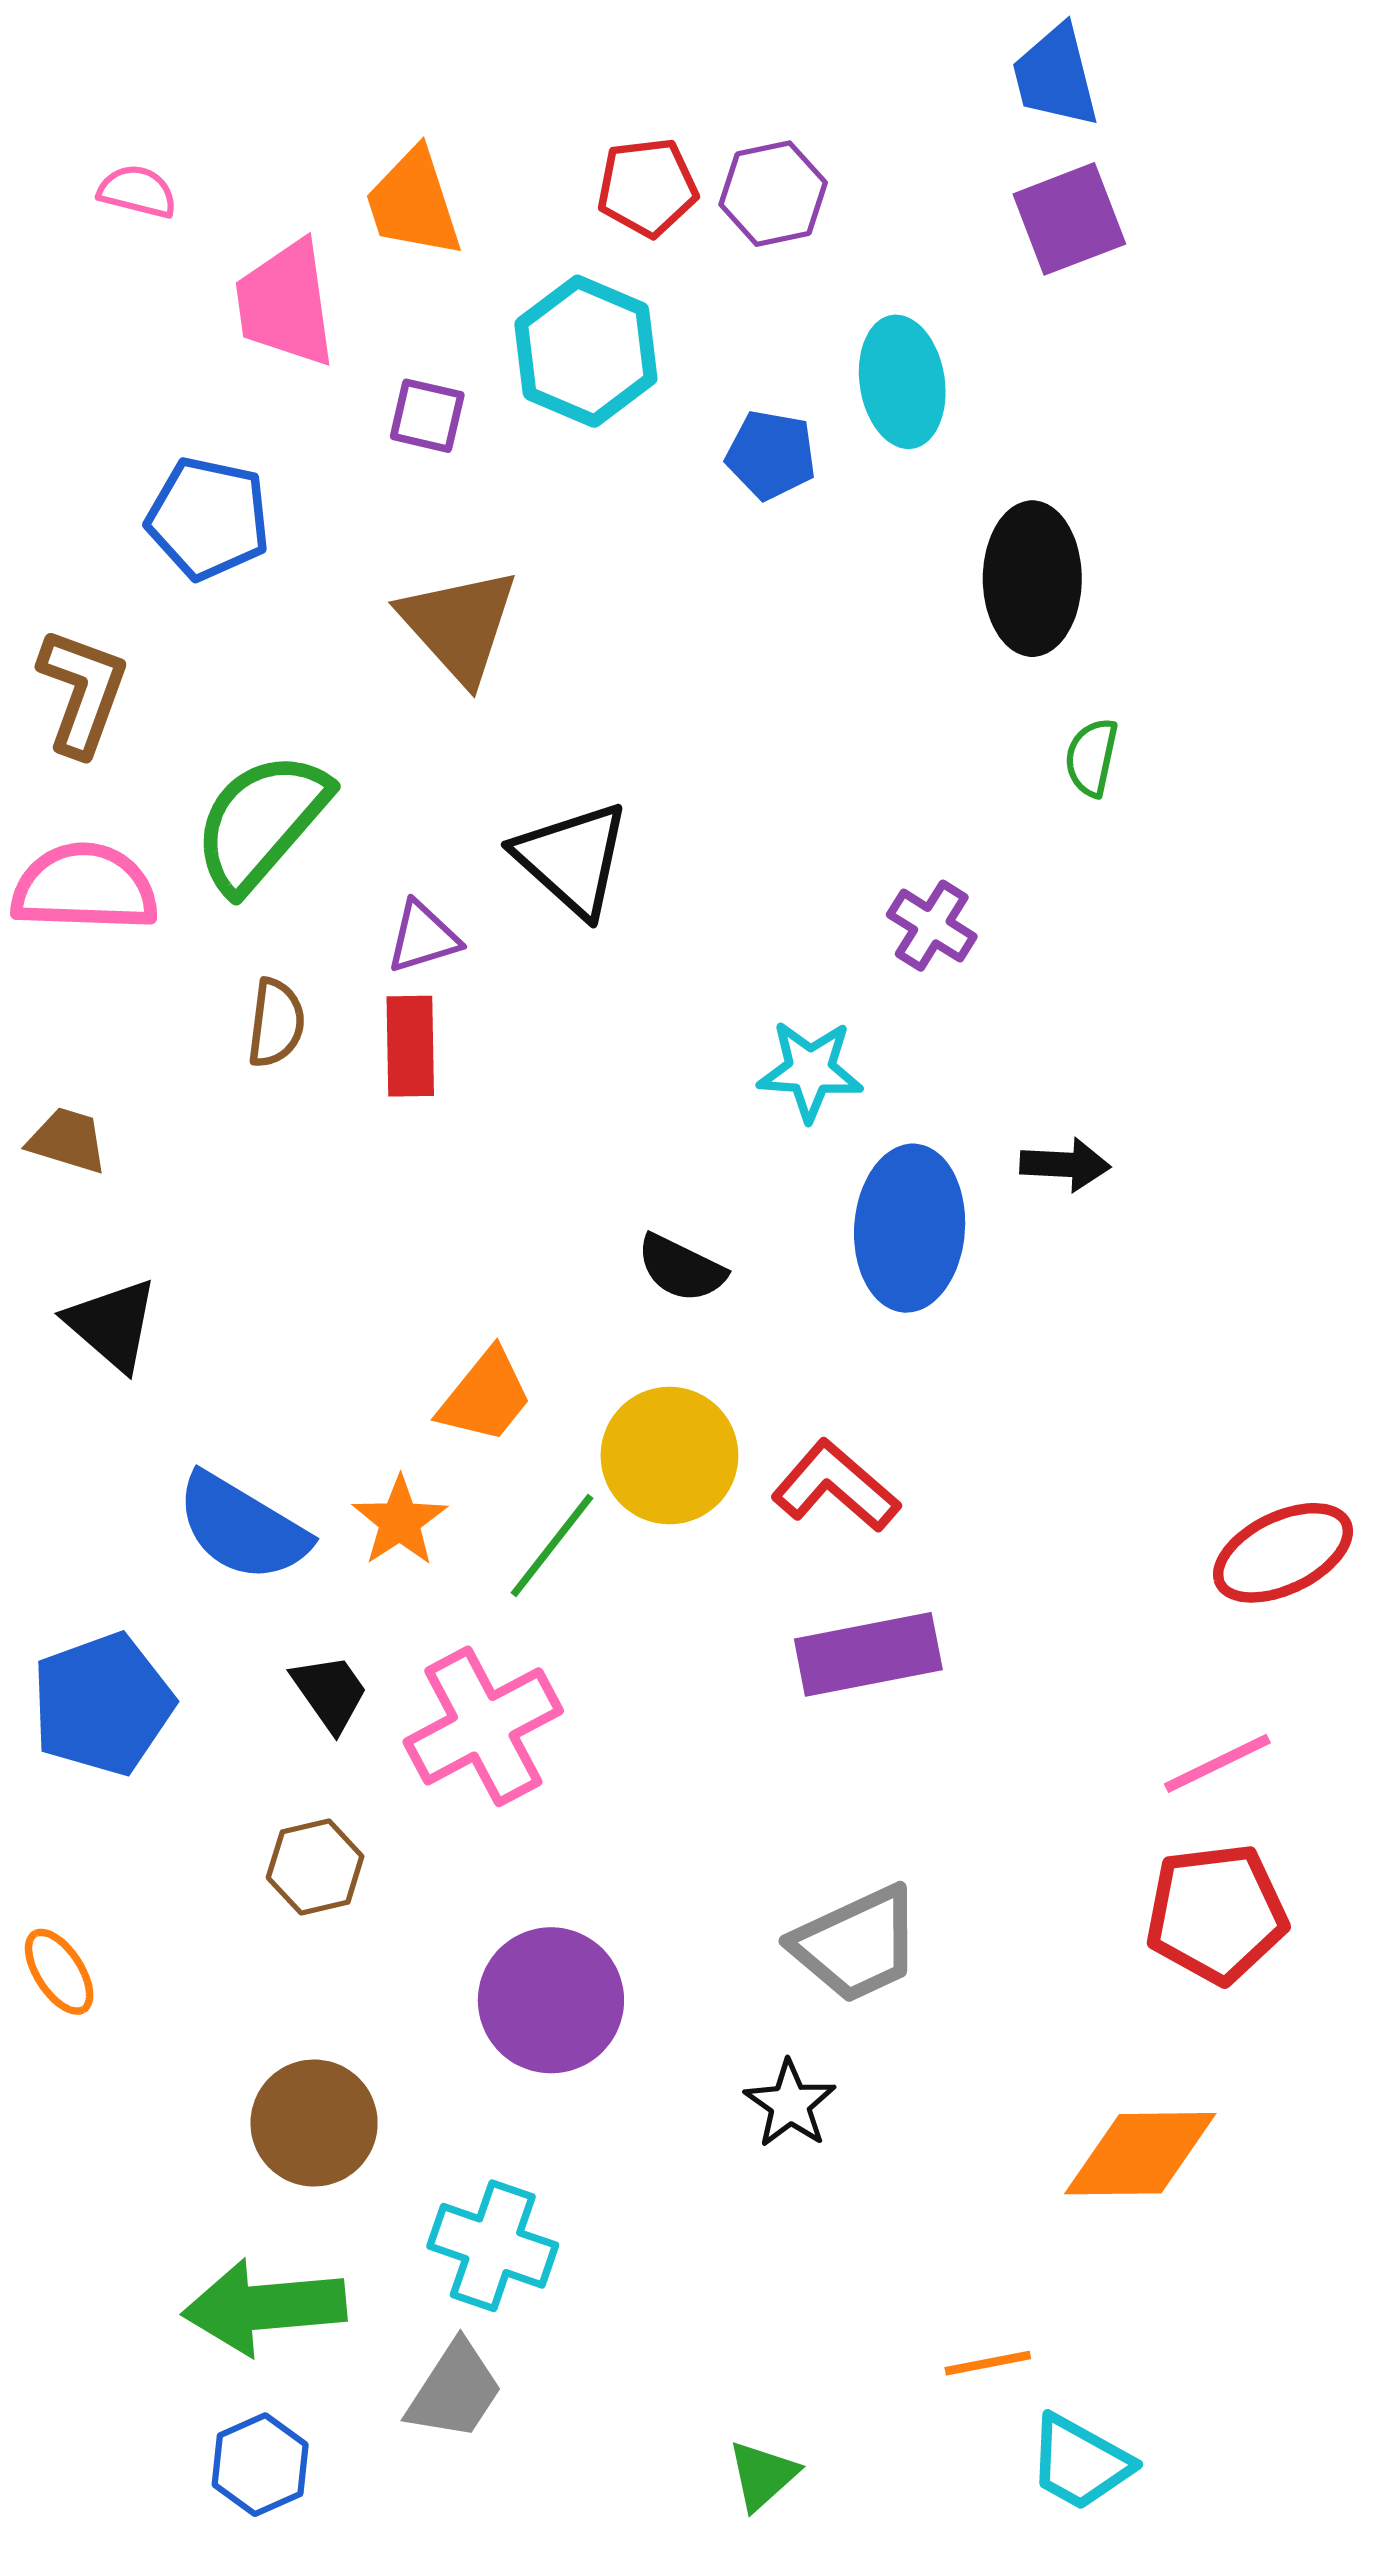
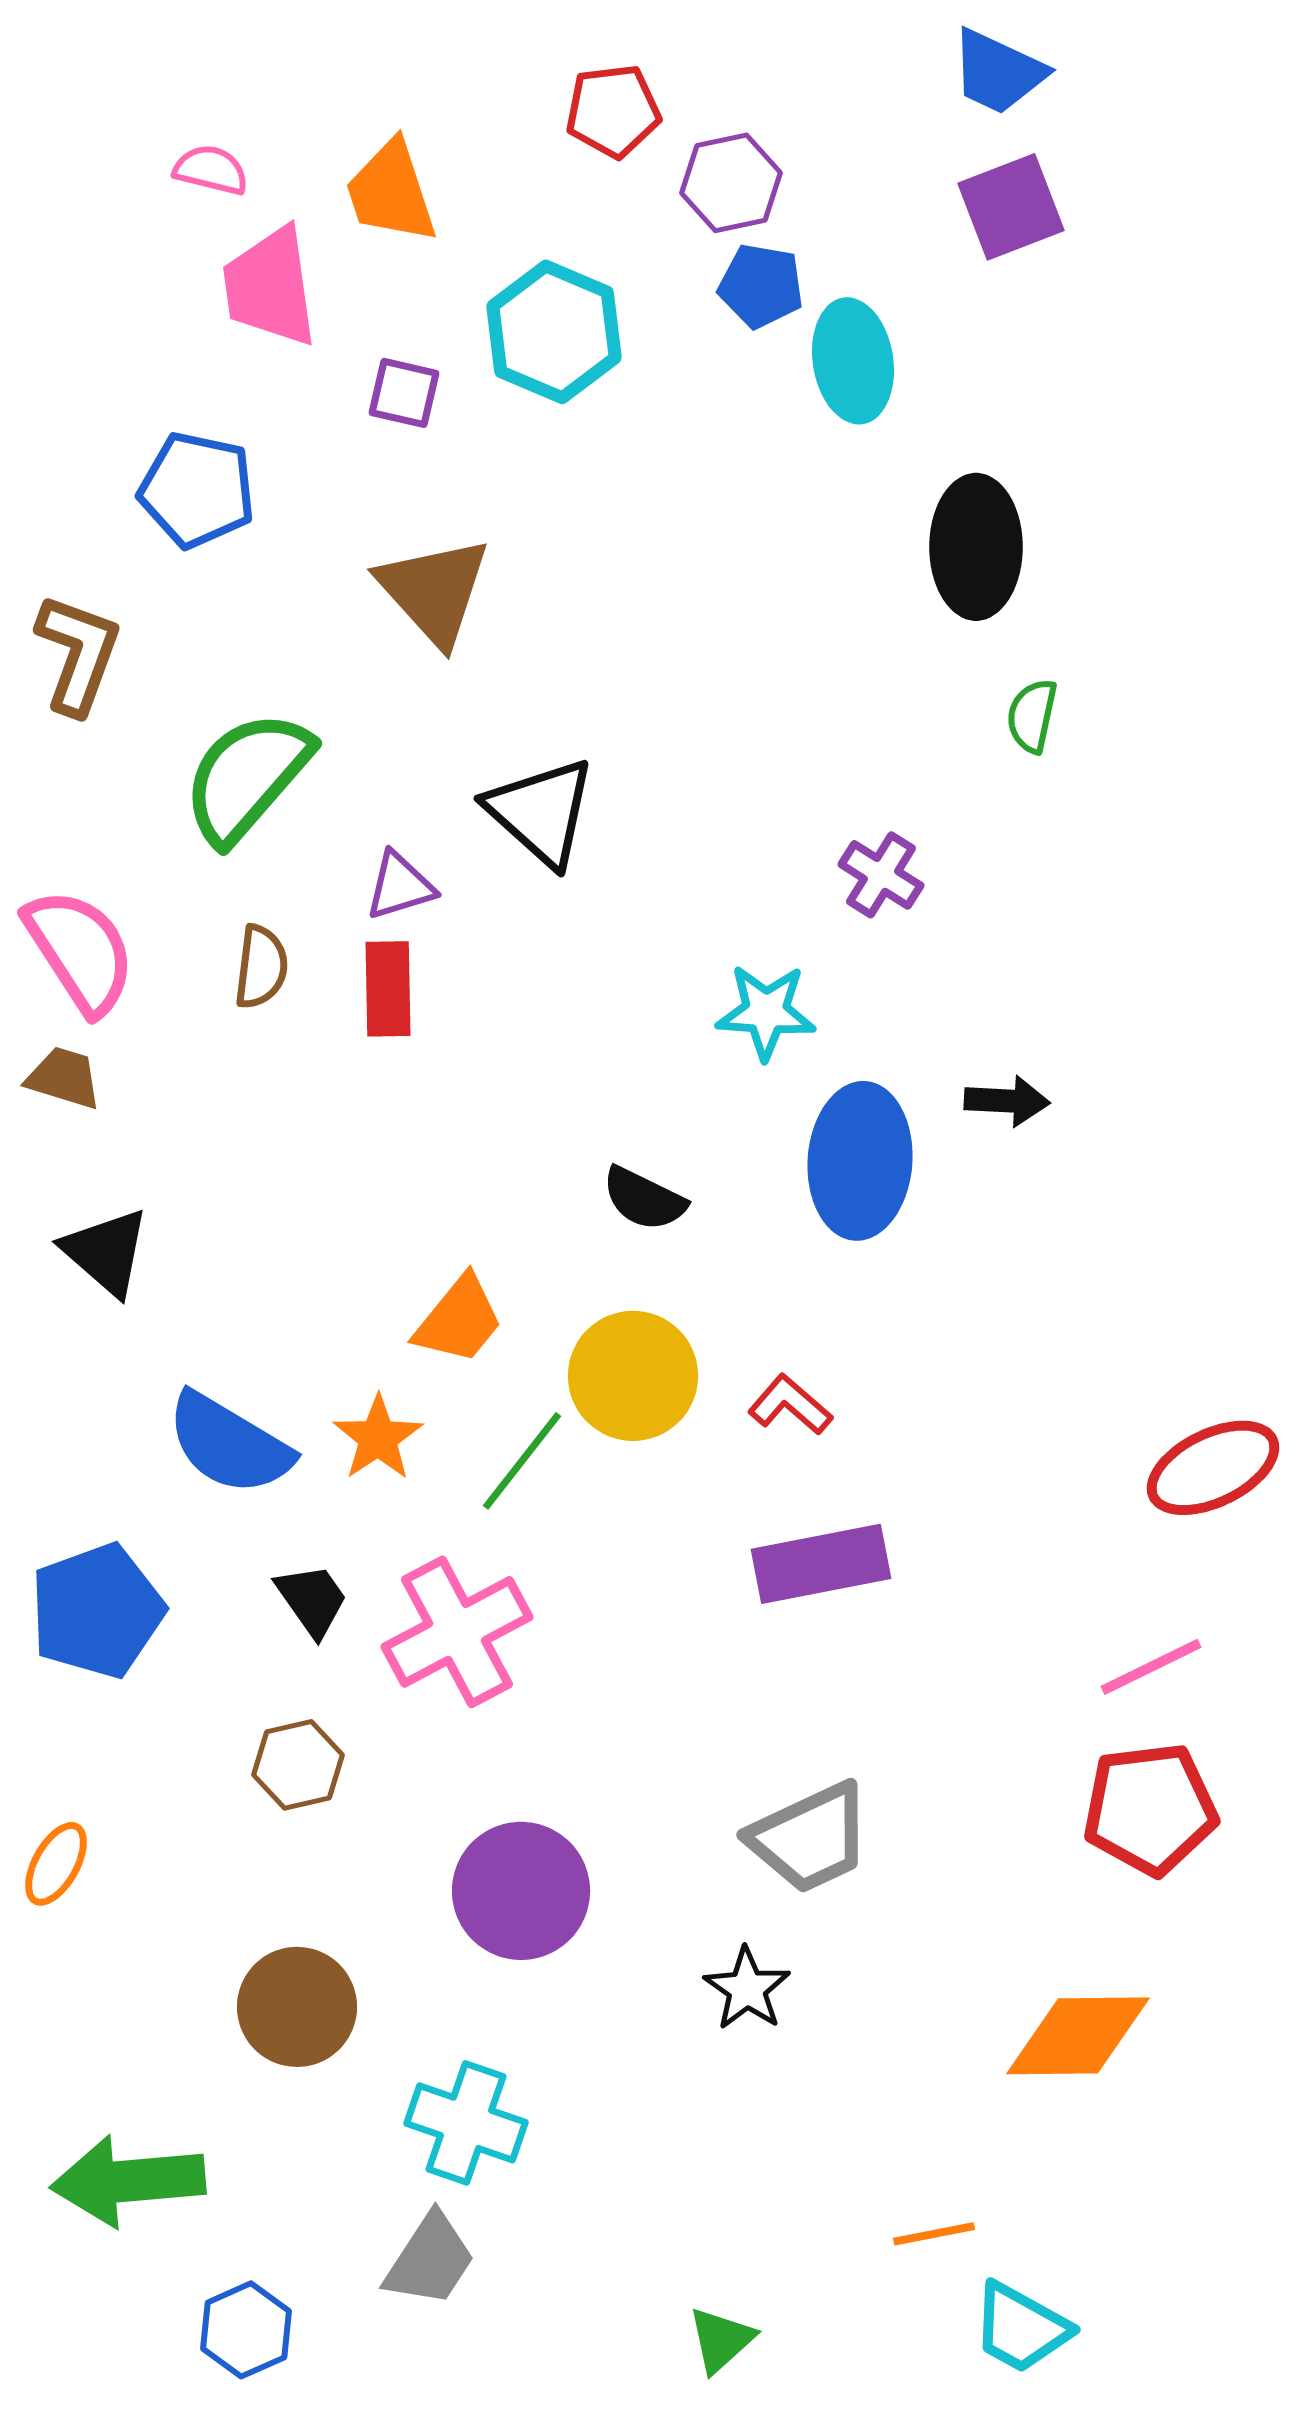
blue trapezoid: (1056, 76) -> (998, 72), turned -51
red pentagon: (647, 187) -> (613, 111), moved
pink semicircle: (137, 191) -> (211, 170), moved
blue pentagon: (771, 455) -> (761, 286), moved
pink semicircle: (84, 887) -> (80, 951), moved, turned 55
red L-shape: (836, 1486) -> (790, 1405), size x0.7
orange ellipse: (59, 1972) -> (56, 1864), turned 62
green arrow: (264, 2307) -> (128, 2181), moved

